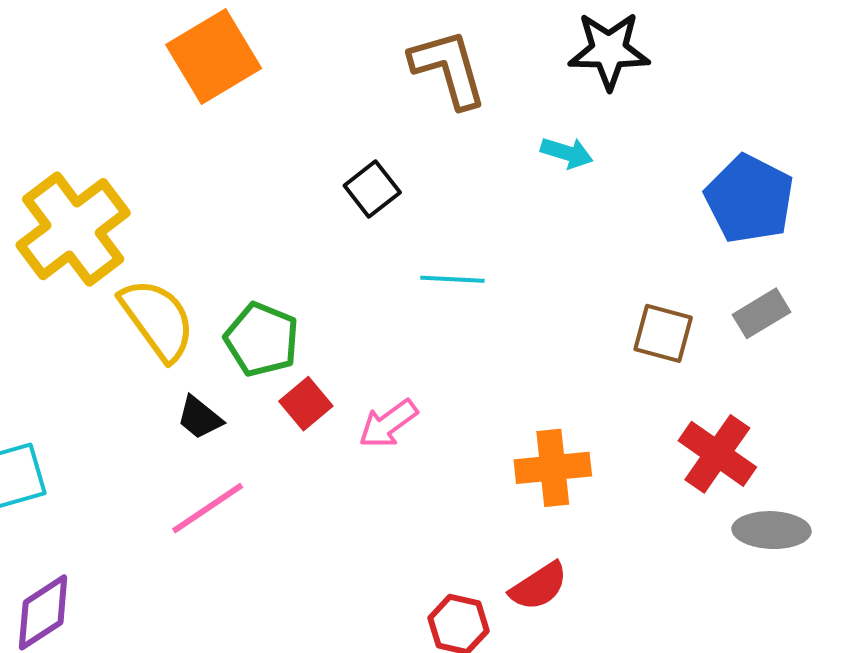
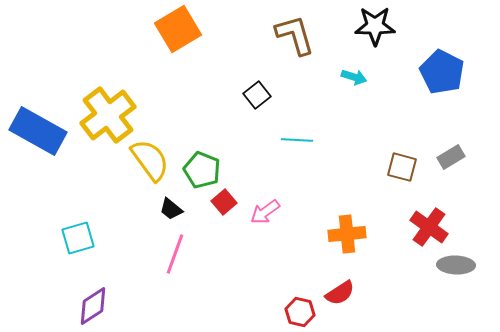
blue pentagon: (749, 199) -> (442, 72), moved
pink line: (208, 508) -> (175, 254), turned -36

